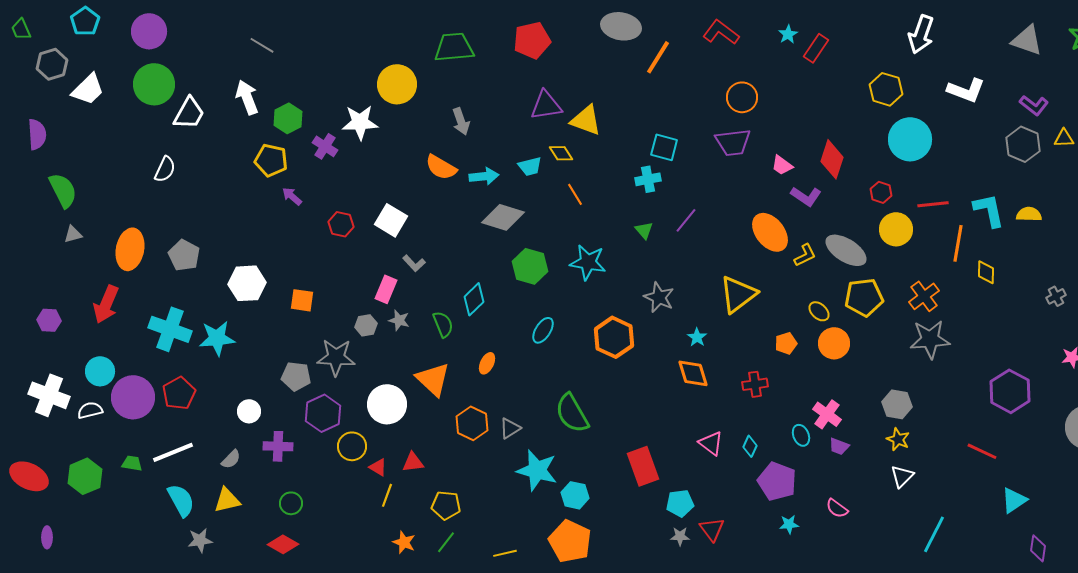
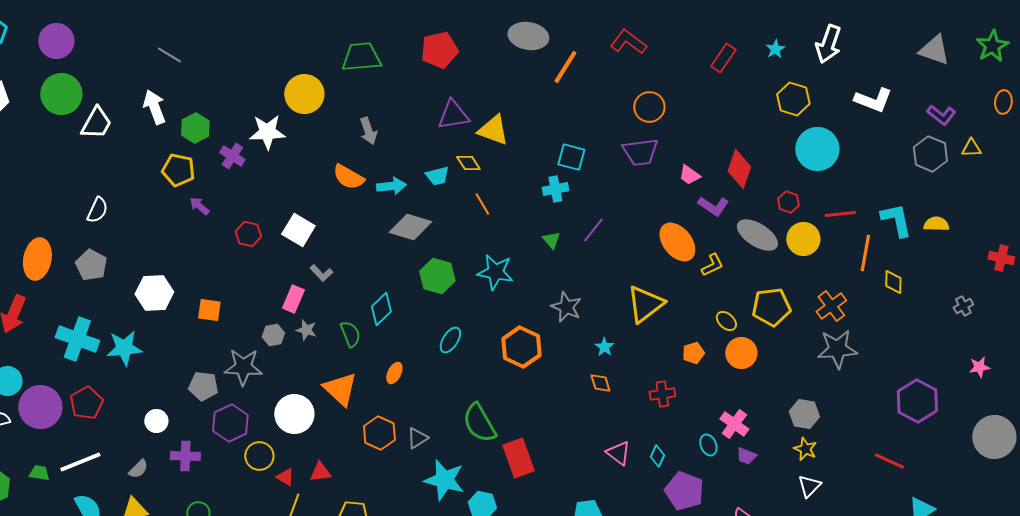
cyan star: (788, 34) -> (775, 49), moved
white semicircle: (165, 169) -> (97, 210), moved
gray ellipse: (846, 250) -> (757, 235), moved
orange diamond: (693, 373) -> (600, 383), size x0.7
red rectangle: (643, 466) -> (518, 458), moved

